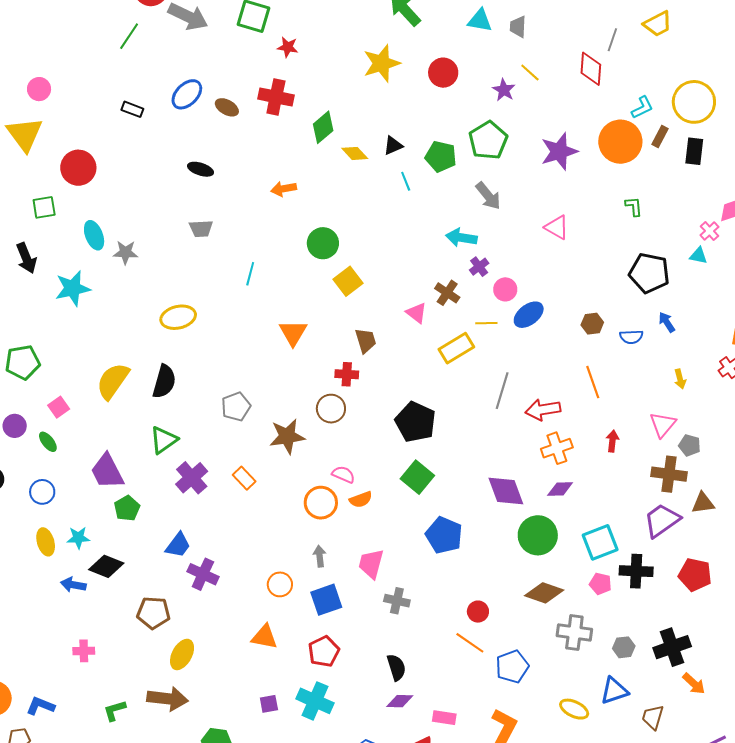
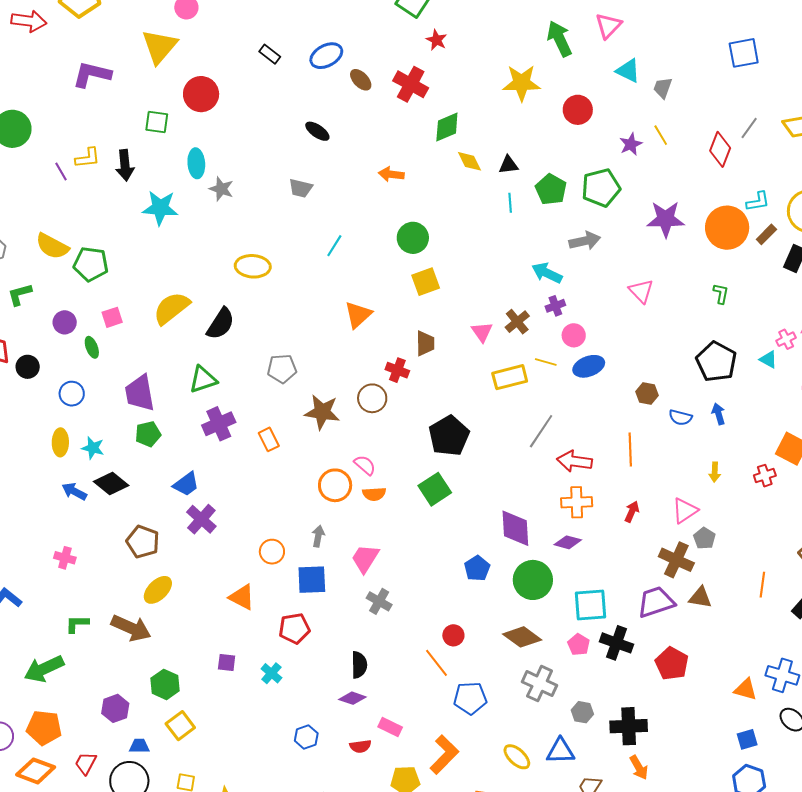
gray arrow: (488, 196) -> (585, 241), turned -80
blue pentagon: (444, 535) -> (477, 568), moved, size x0.7
cyan cross: (315, 701) -> (271, 673), size x0.6

